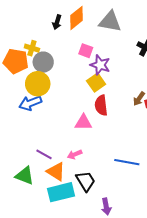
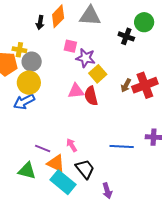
yellow square: (96, 83) -> (98, 74), moved
pink triangle: (83, 123) -> (76, 91), moved
pink arrow: (75, 154) -> (72, 145), turned 88
cyan rectangle: (61, 192) -> (63, 182), turned 60

